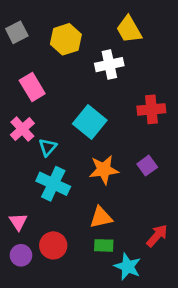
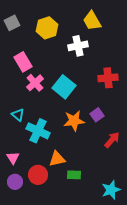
pink cross: (22, 129) -> (35, 83), moved
cyan triangle: (48, 147) -> (18, 115), moved, turned -32
purple square: (147, 166) -> (97, 115), moved
orange triangle: (101, 217) -> (57, 159), moved
red arrow: (157, 236) -> (112, 140), moved
cyan star: (128, 267) -> (111, 190), moved, turned 30

